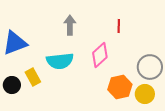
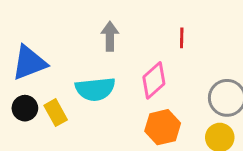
black circle: (12, 85) -> (25, 108), moved
orange hexagon: (120, 87) -> (163, 127), moved

